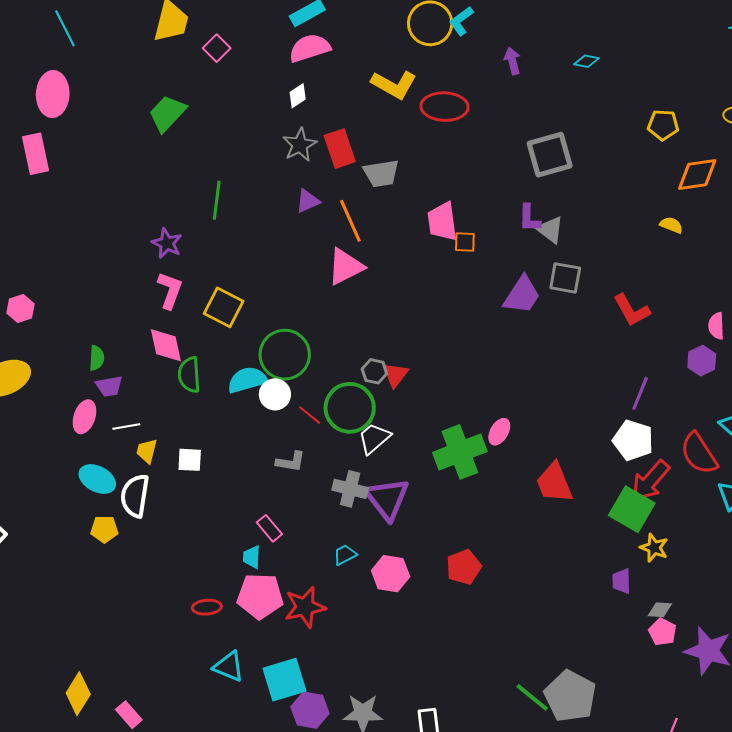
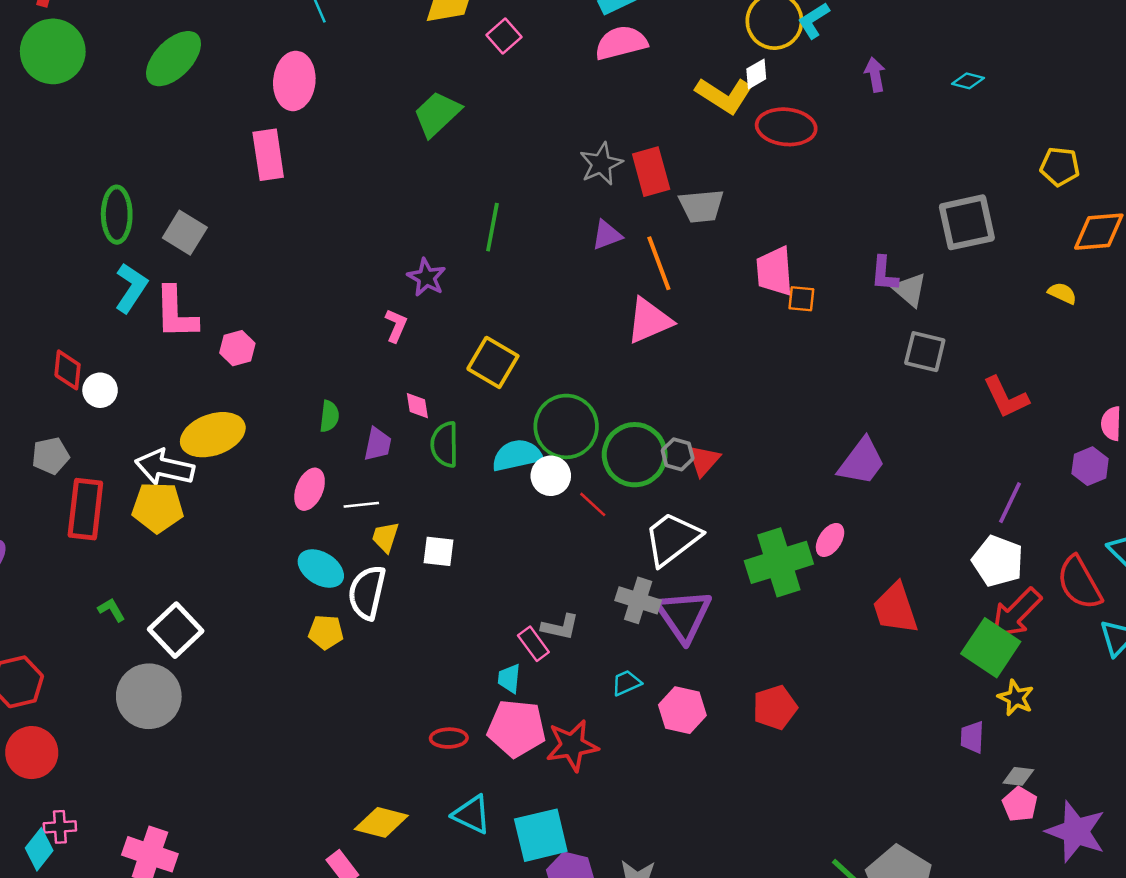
white diamond: (298, 96) -> (756, 74), moved
gray square: (550, 155) -> (967, 222), moved
pink L-shape: (170, 290) -> (396, 326), moved, size x0.7
purple trapezoid: (522, 295) -> (862, 462), moved
pink diamond: (166, 345) -> (417, 406), size x0.6
purple trapezoid: (109, 386) -> (378, 444), moved, turned -72
green circle: (350, 408) -> (635, 455), moved
white trapezoid: (374, 438) -> (672, 539), size x1.4
gray L-shape: (291, 462) -> (560, 627), moved
yellow diamond: (78, 694) -> (381, 822), moved, turned 69

